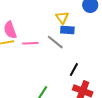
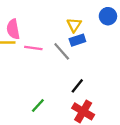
blue rectangle: (67, 30) -> (77, 40), turned -32

